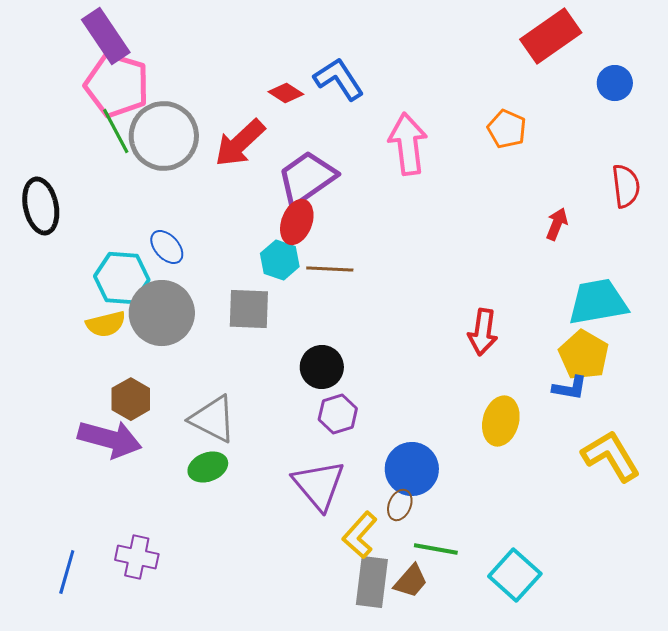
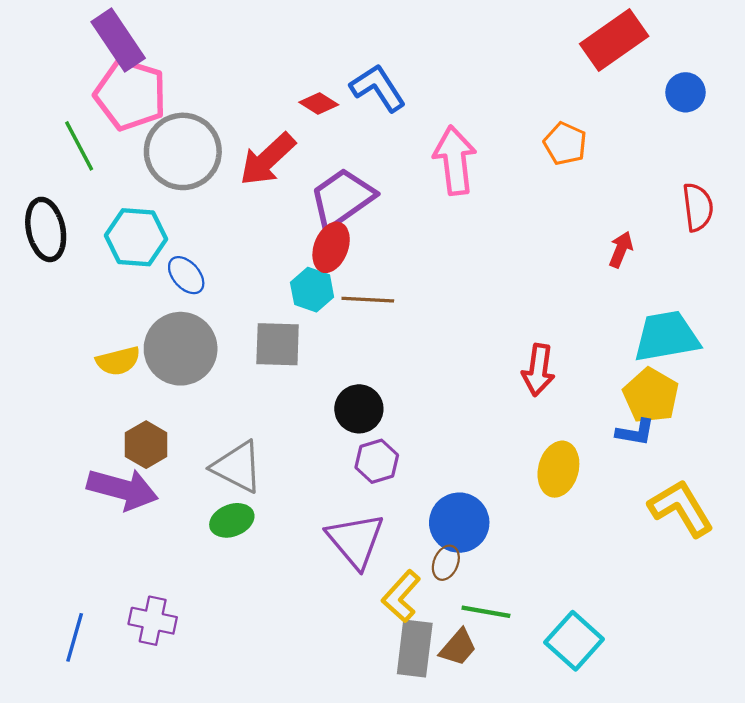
green line: (116, 131) -> (79, 146), moved
cyan hexagon: (122, 278) -> (136, 237), moved

